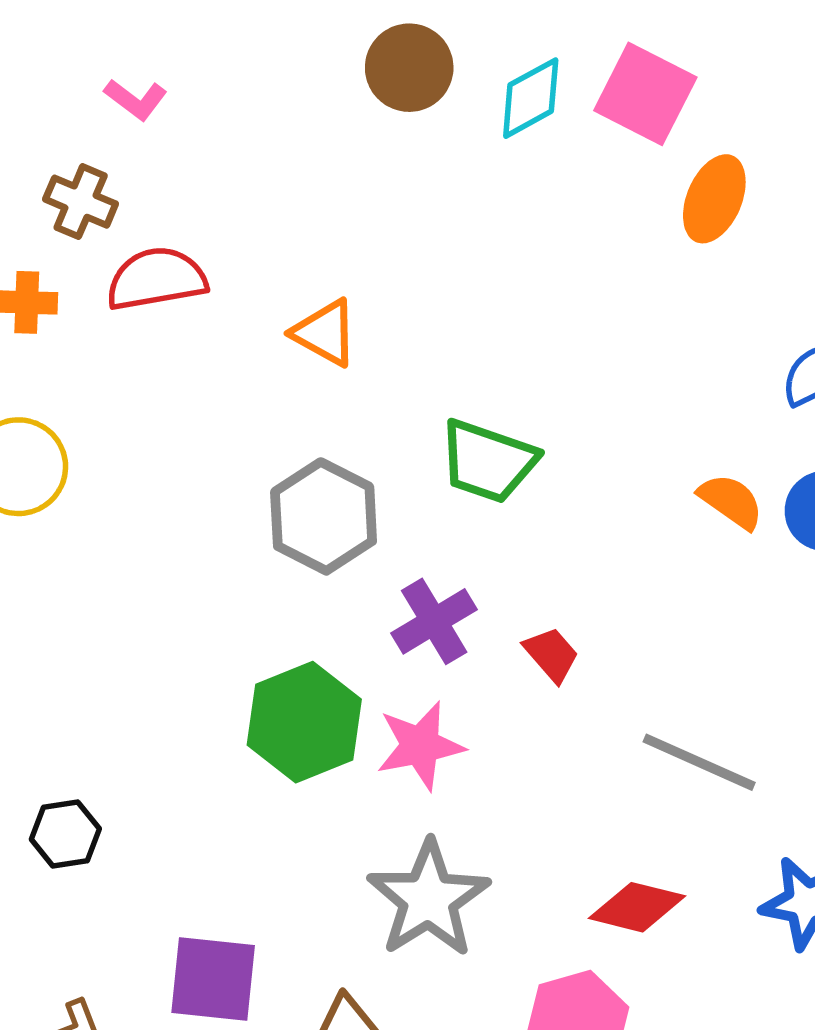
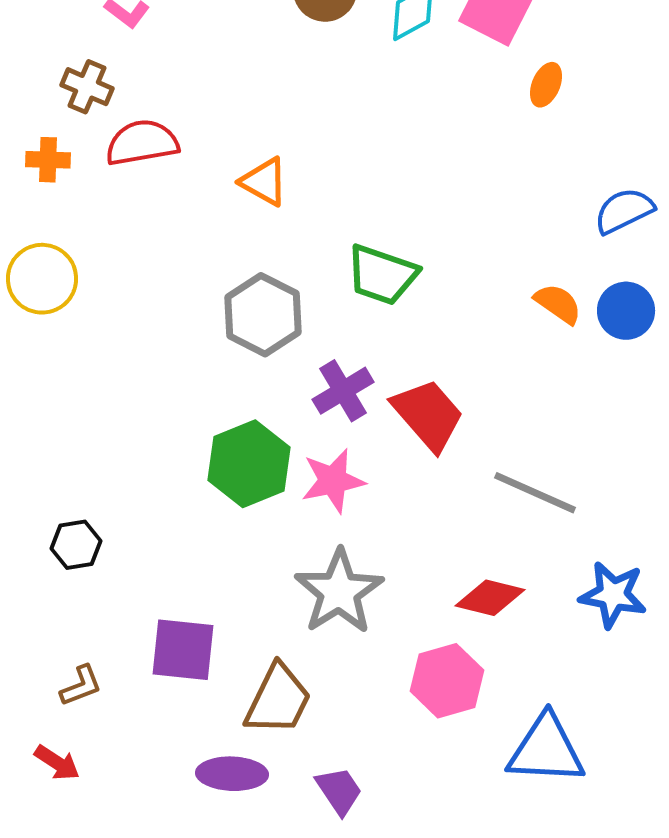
orange ellipse: (714, 199) -> (546, 85), size x0.7
red trapezoid: (551, 655) -> (428, 415), size x1.8

